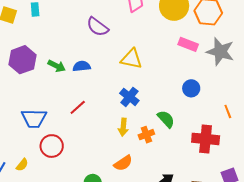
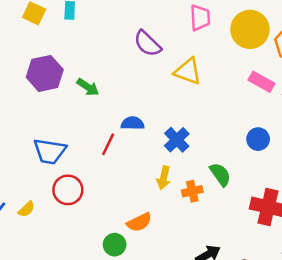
yellow triangle: (131, 59) -> (188, 71), moved
blue semicircle: (82, 66) -> (133, 123), moved
red line: (78, 107) -> (108, 144), turned -30
orange semicircle: (123, 163) -> (139, 222), moved

